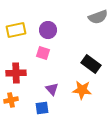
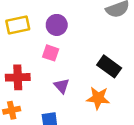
purple triangle: (52, 89) -> (62, 86), moved

